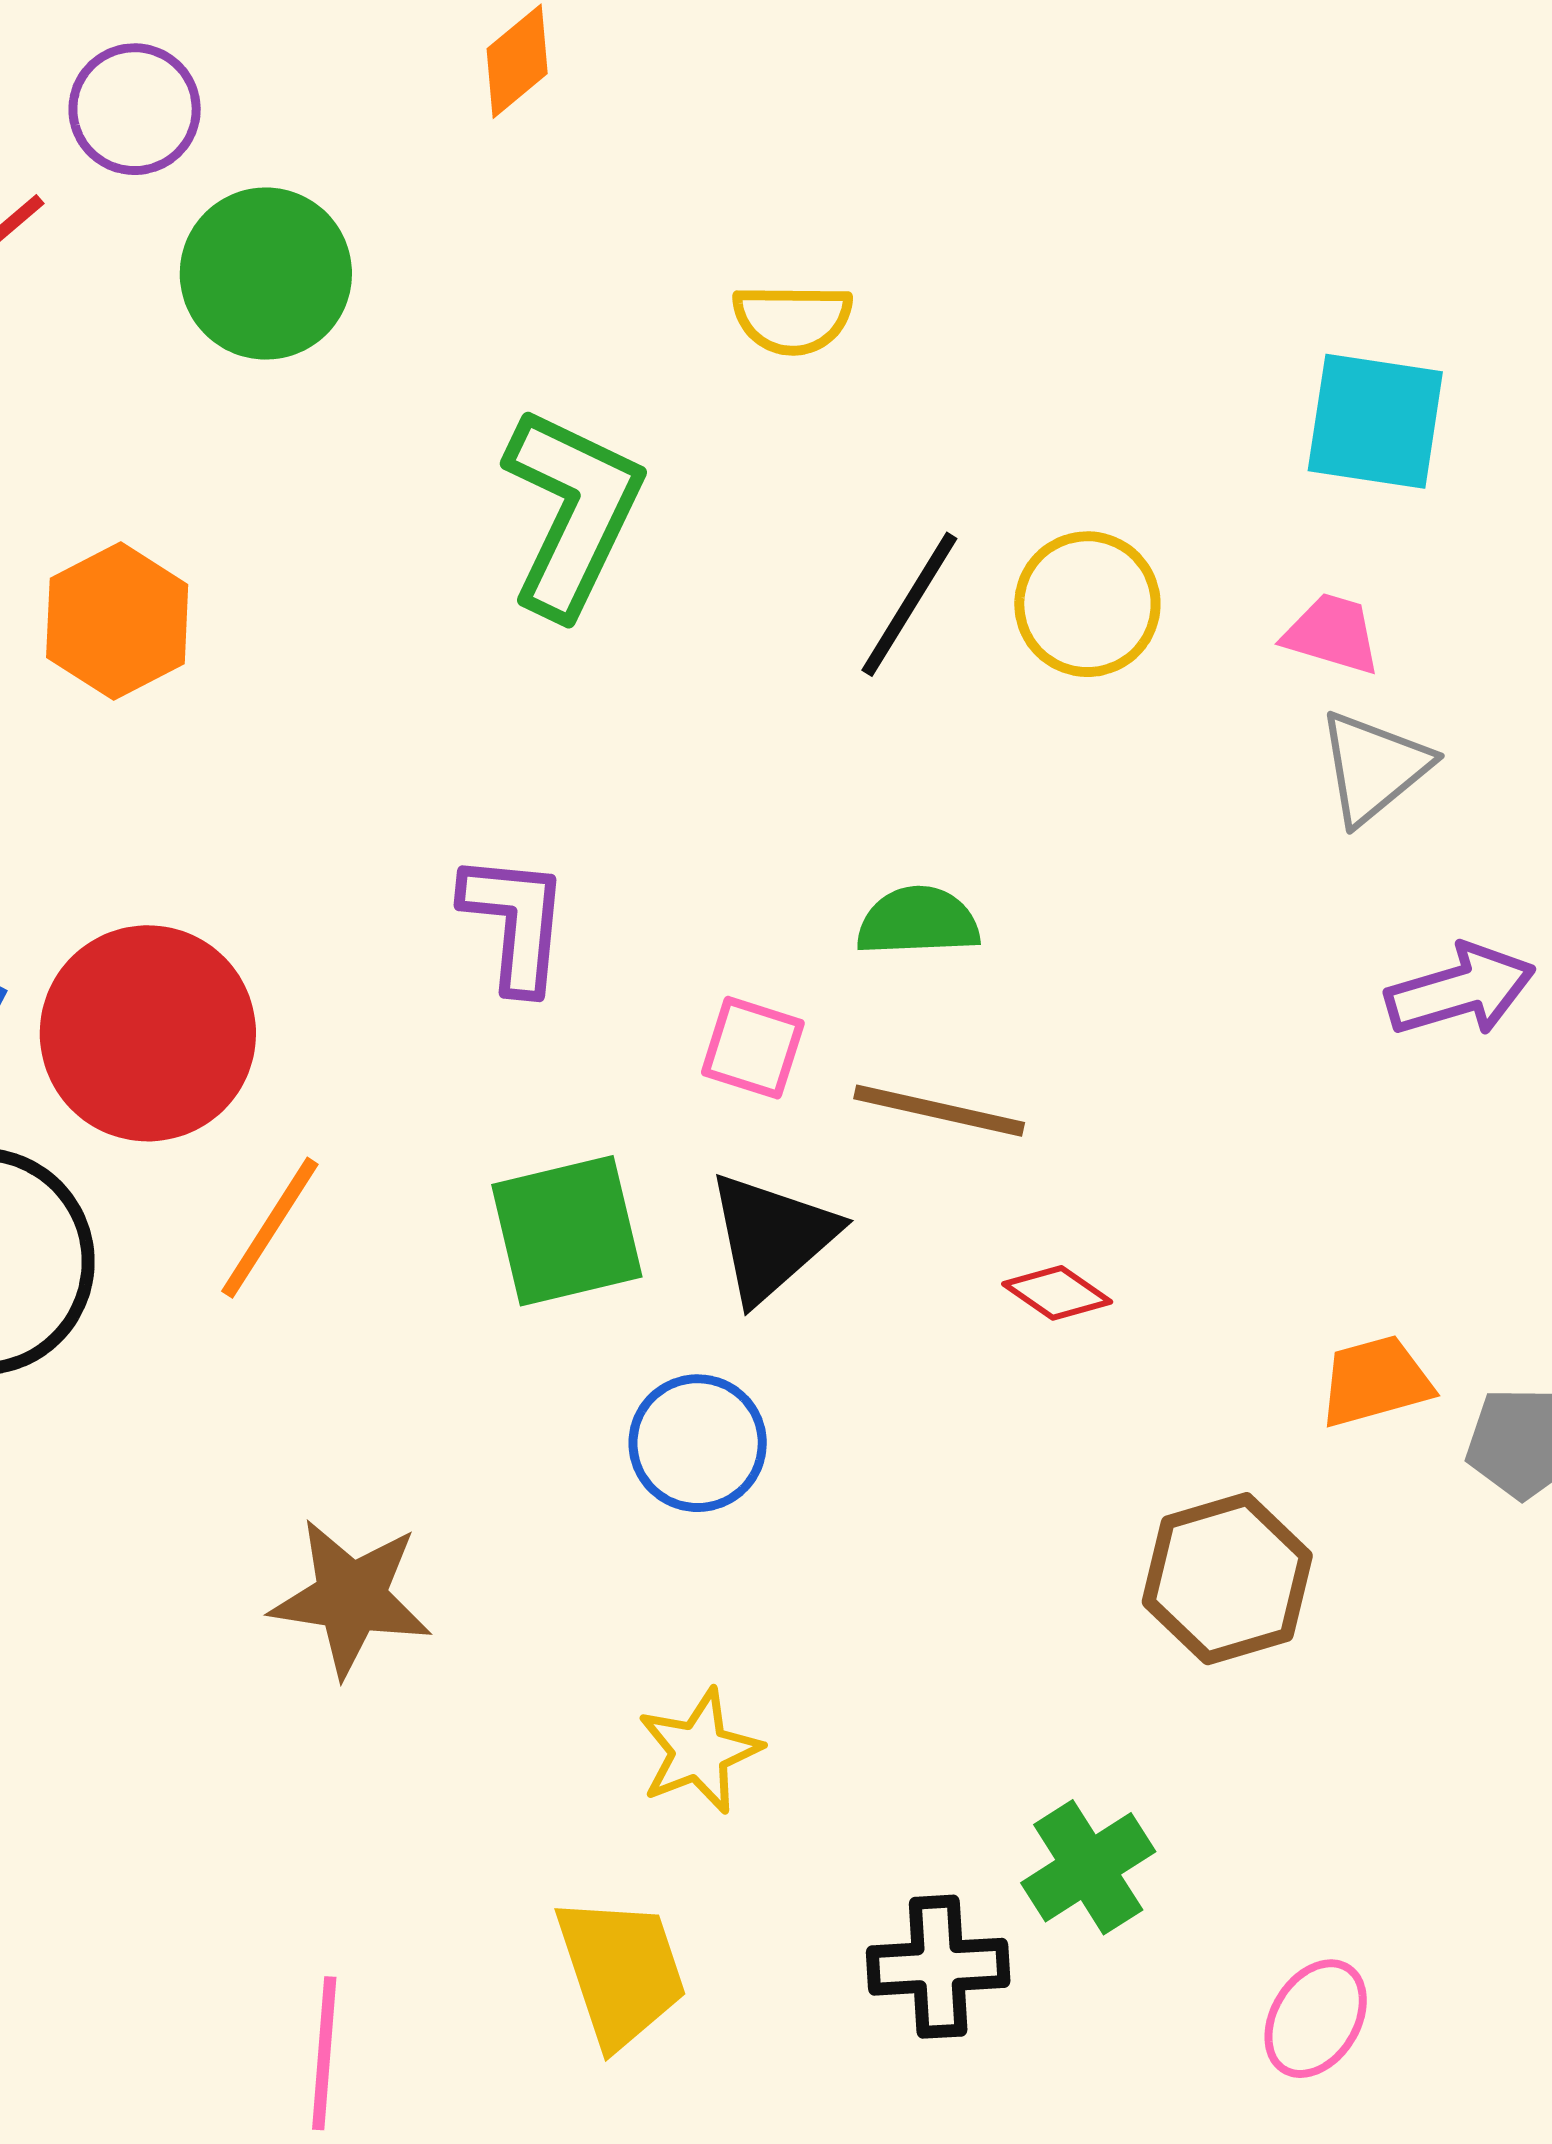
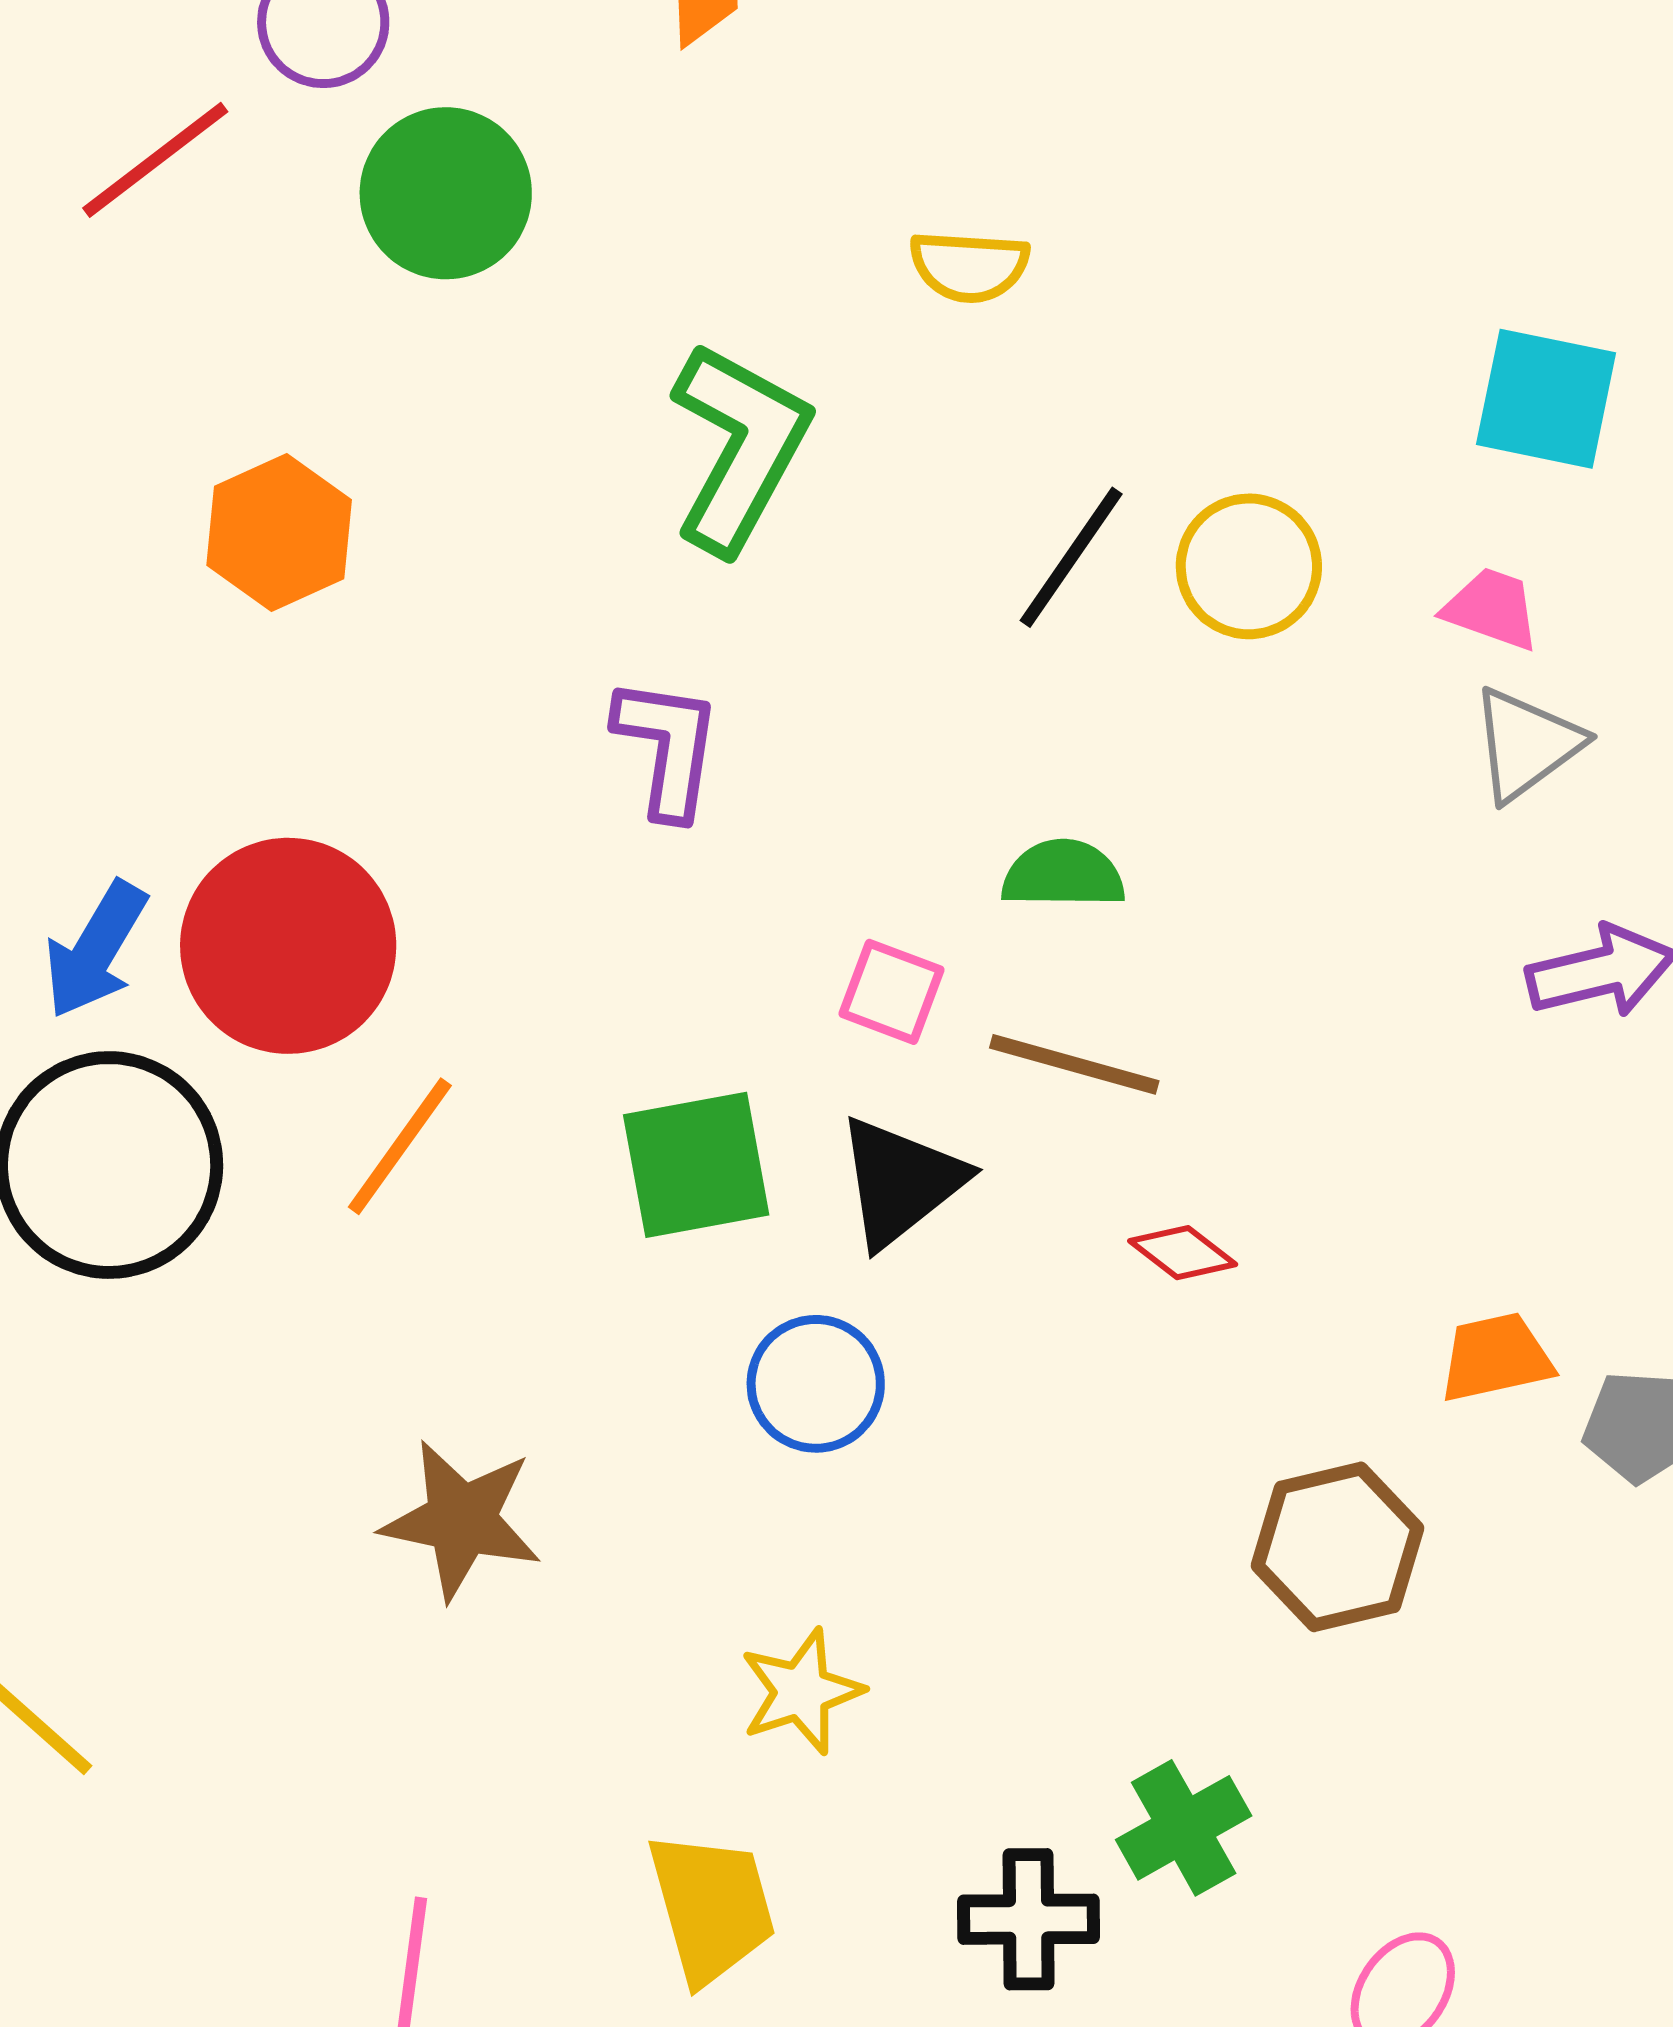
purple L-shape: (515, 922) -> (667, 747), moved

